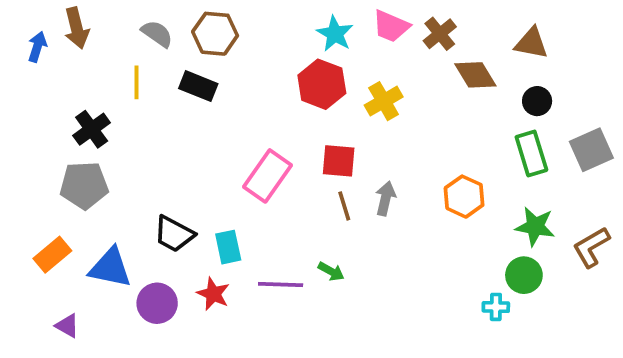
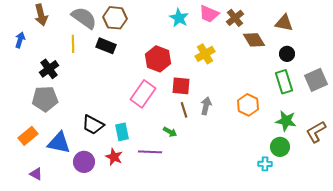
gray semicircle: (157, 34) -> (84, 18), size x1.5
blue arrow: (37, 47) -> (20, 40), moved
red hexagon: (322, 84) -> (158, 59), moved
green arrow: (331, 271) -> (170, 132), moved

